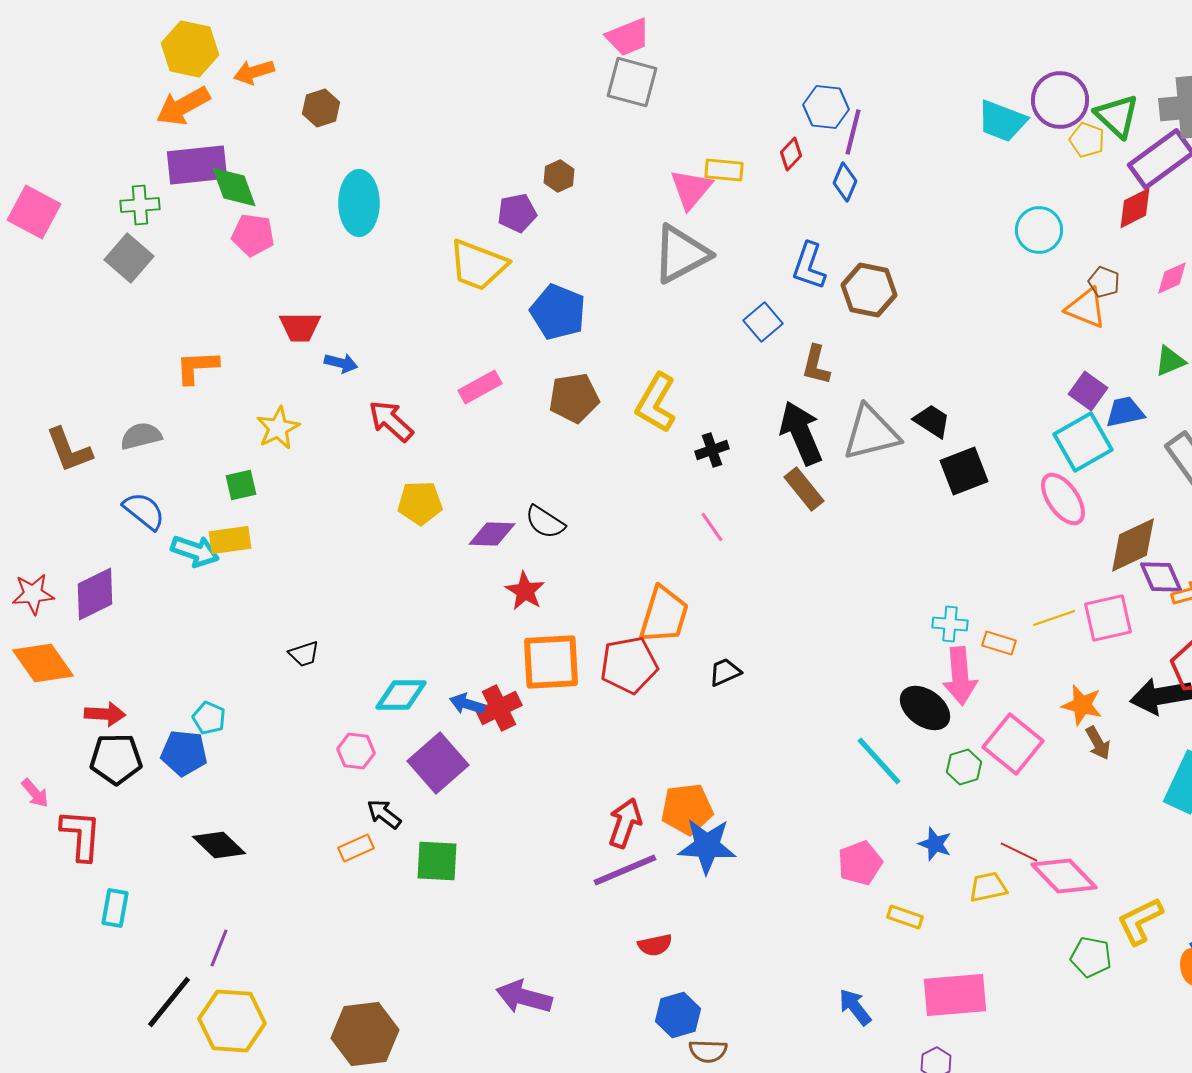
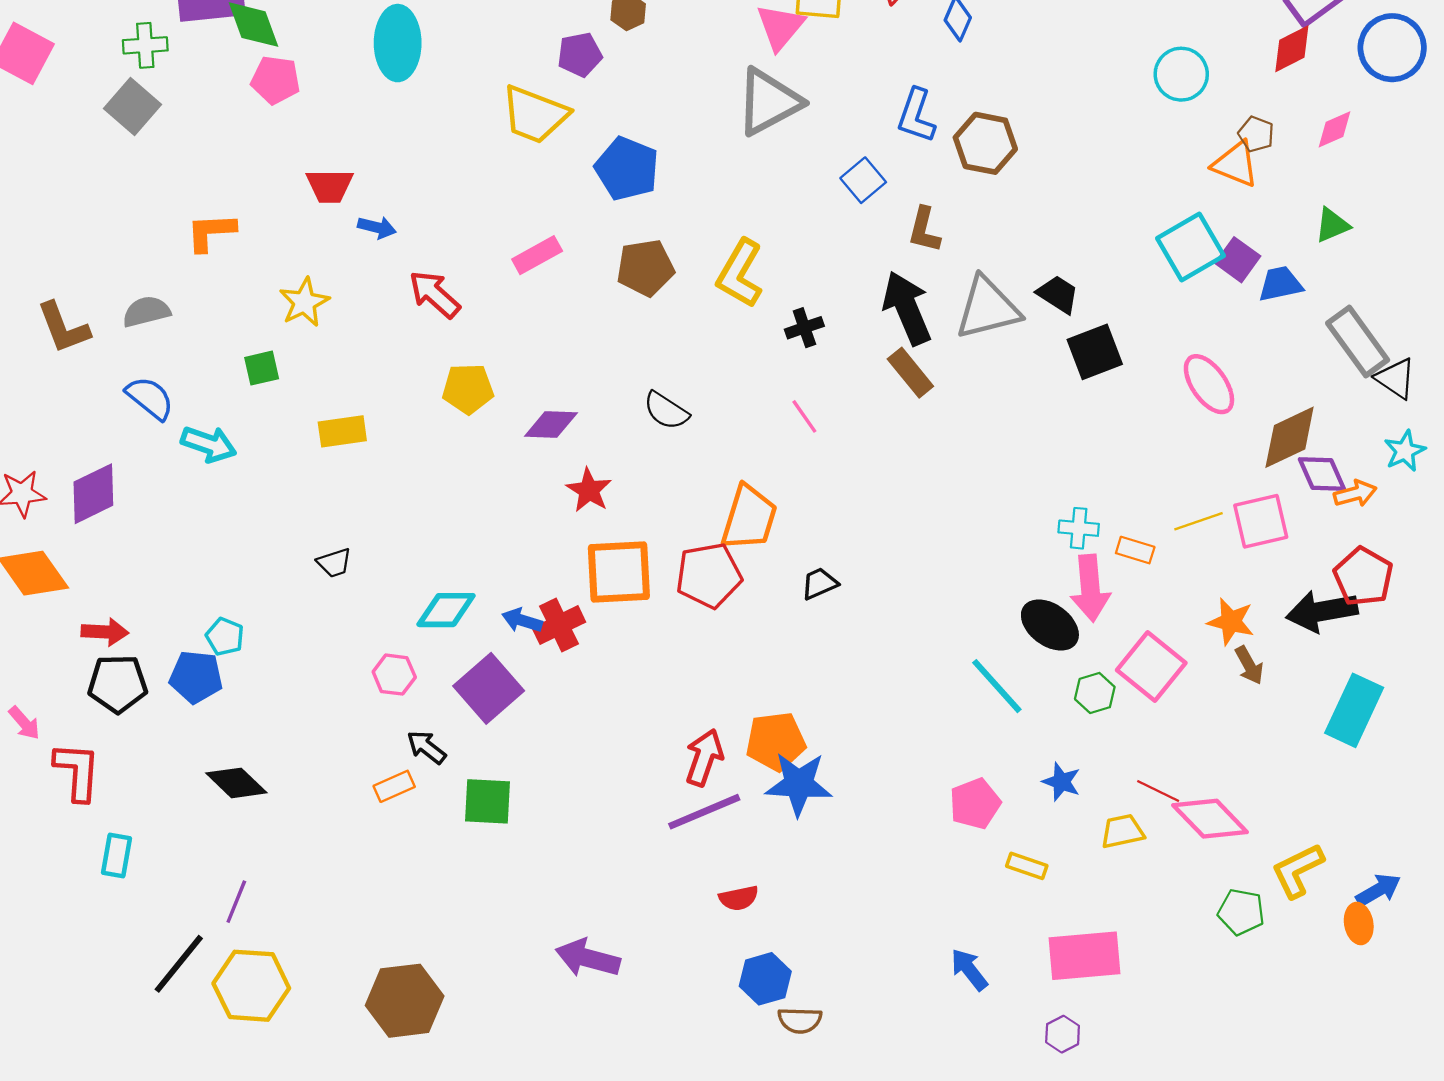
cyan square: (1083, 442) -> (1190, 247), moved
black semicircle: (545, 522) -> (666, 411), moved
yellow rectangle: (230, 540) -> (342, 431), moved

